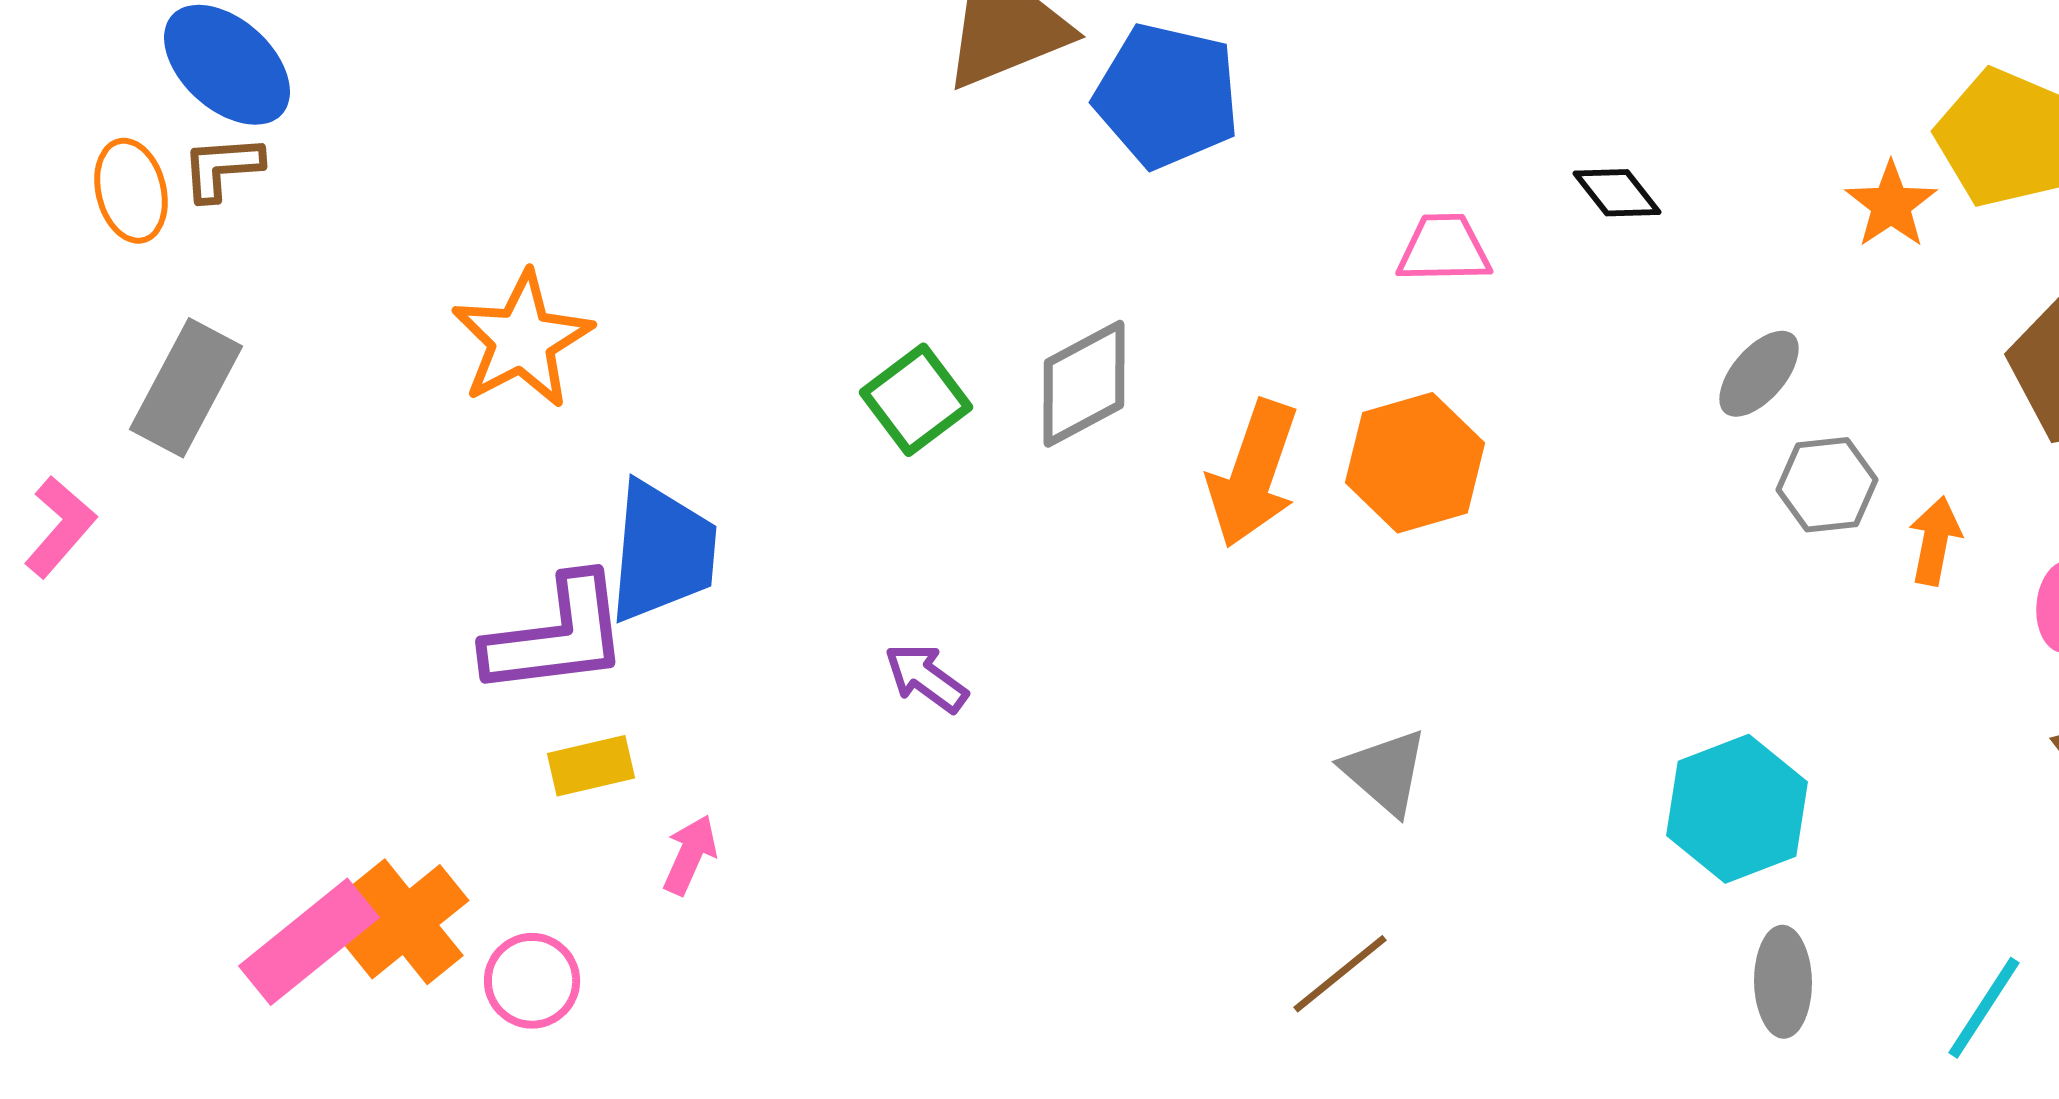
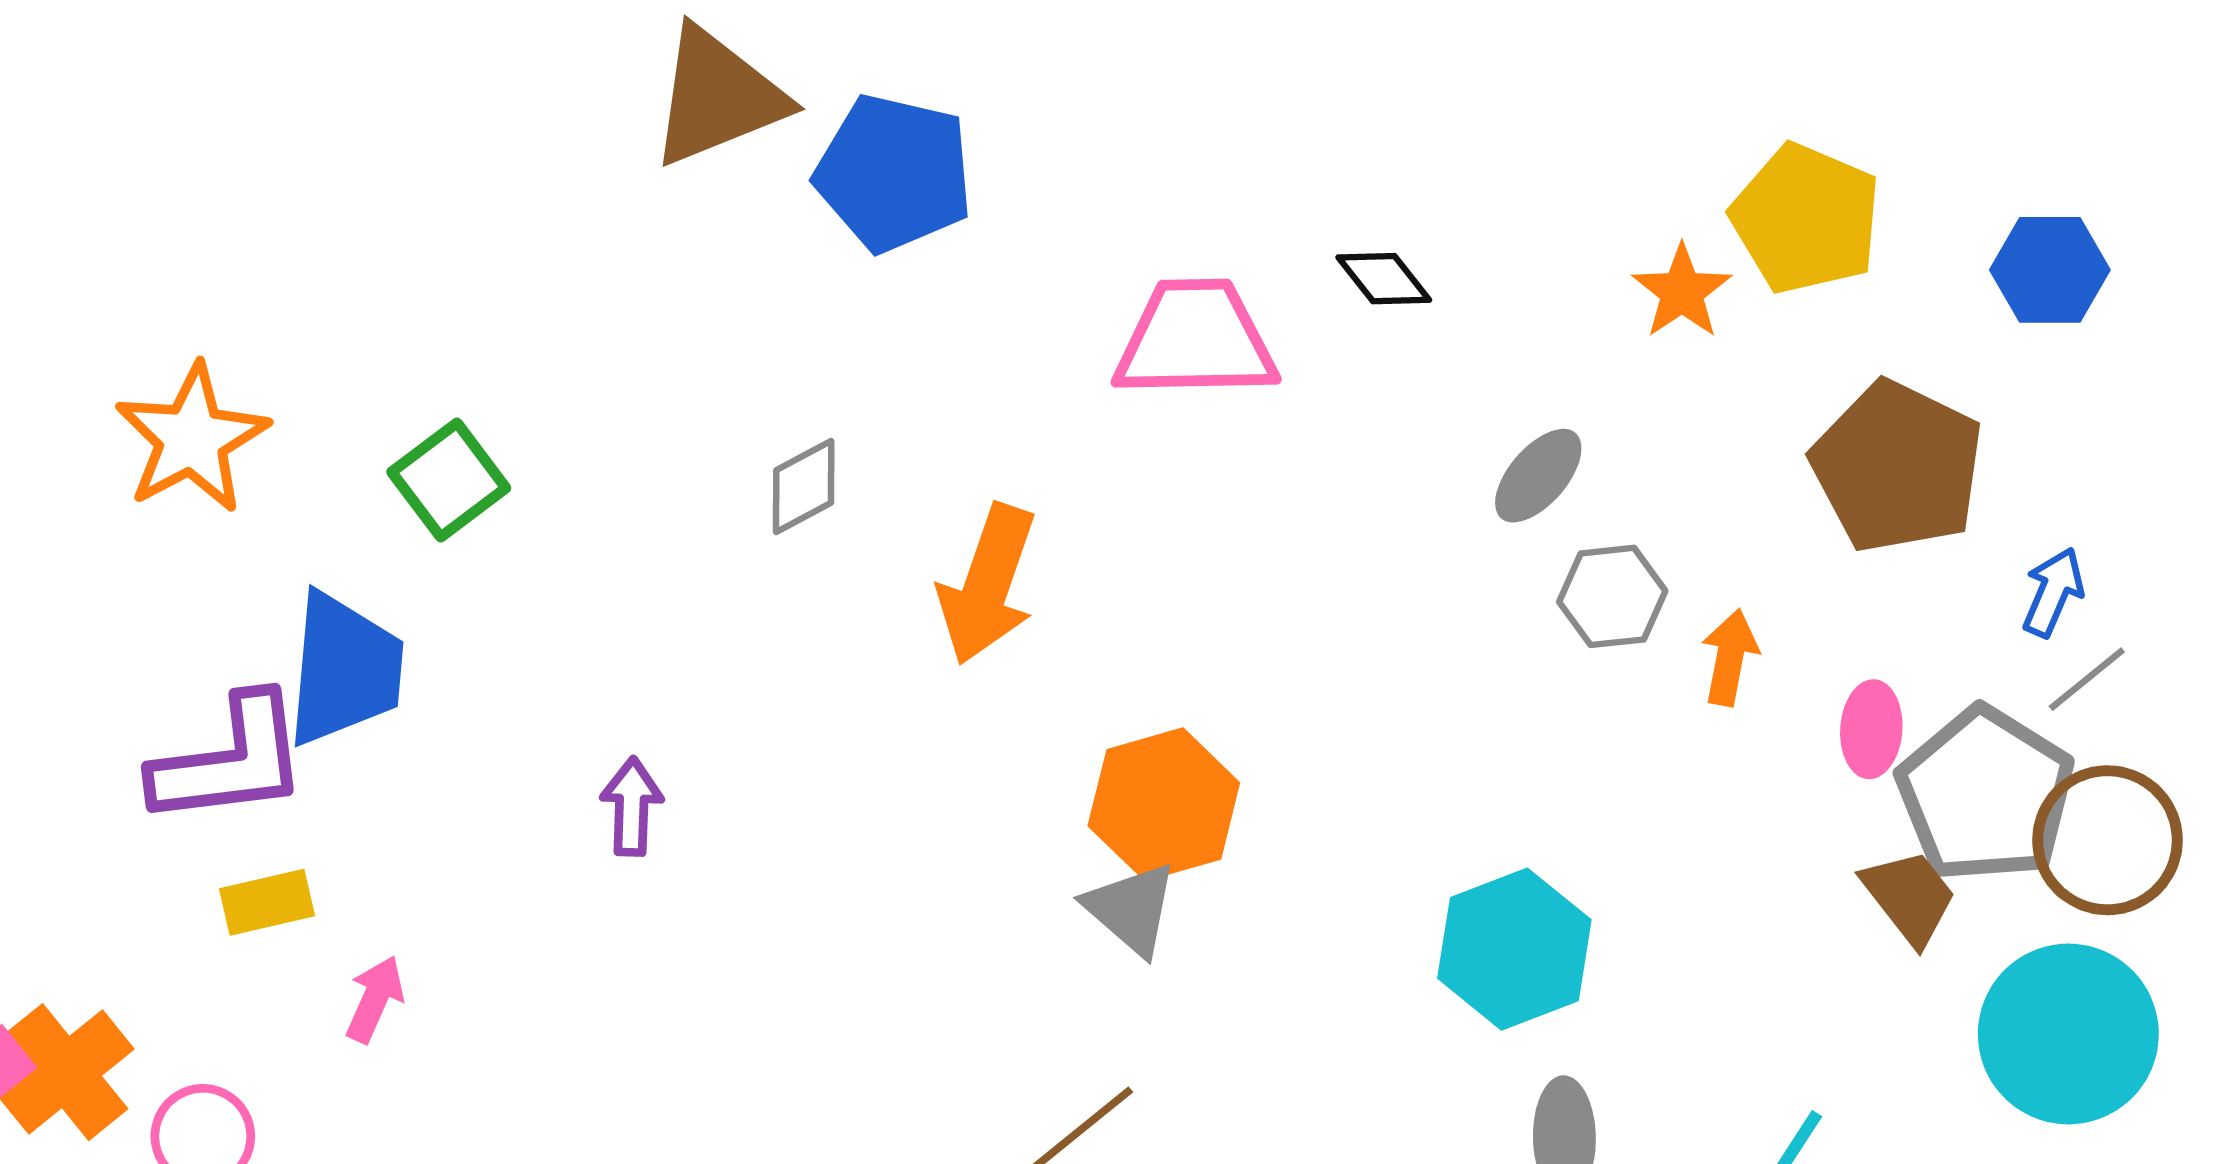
pink trapezoid: (1444, 249) -> (1195, 340), size x1.6
gray diamond: (1084, 384) -> (804, 487), size x0.7
green square: (916, 400) -> (449, 480), moved
orange hexagon: (1415, 463) -> (1164, 804), moved
purple arrow: (926, 678) -> (632, 807), turned 56

